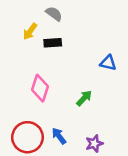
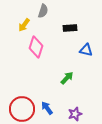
gray semicircle: (54, 14) -> (43, 11), turned 72
black rectangle: (53, 43) -> (70, 28), moved
pink diamond: (40, 88) -> (36, 47), moved

